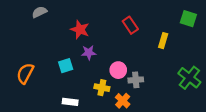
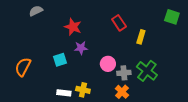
yellow rectangle: (163, 41) -> (141, 37), moved
green cross: (189, 78) -> (147, 71), moved
yellow cross: (102, 88) -> (83, 90), moved
orange cross: (123, 101) -> (122, 92), moved

